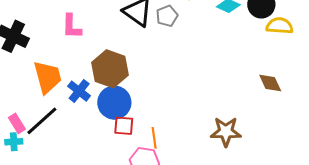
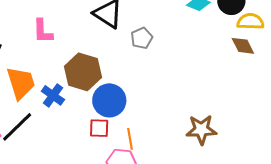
gray pentagon: (167, 16) -> (142, 38), moved
brown diamond: (270, 83) -> (243, 46), moved
blue circle: (114, 103) -> (109, 100), moved

